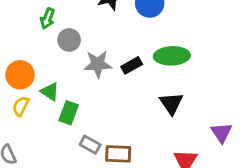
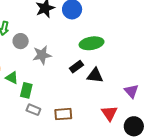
black rectangle: (132, 65) -> (76, 67), moved
black triangle: (171, 103) -> (95, 75), turned -42
gray rectangle: (90, 145) -> (33, 110), moved

